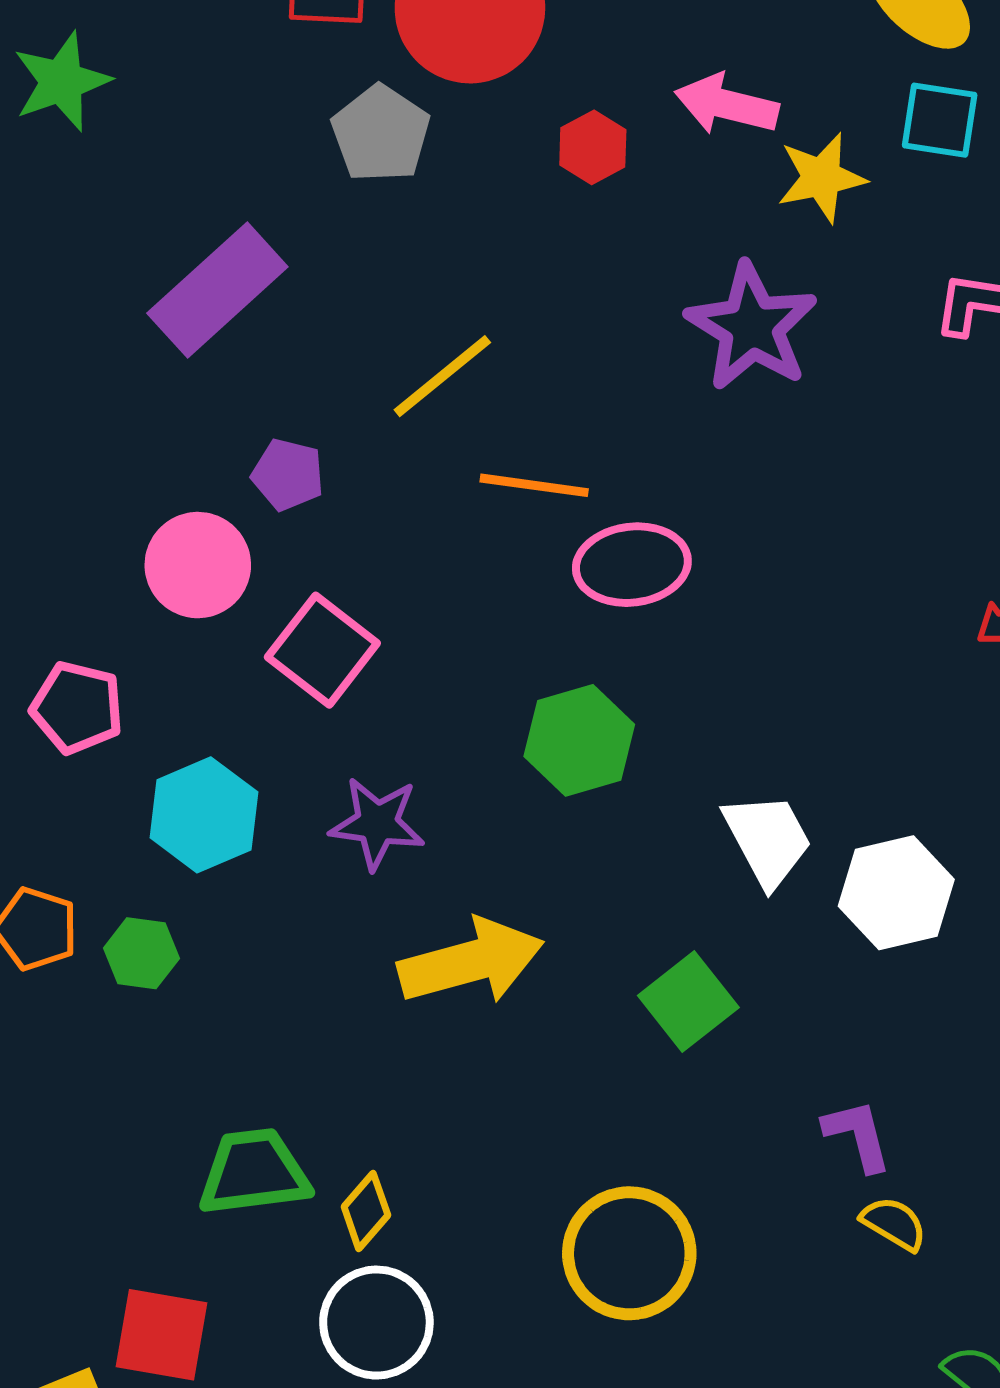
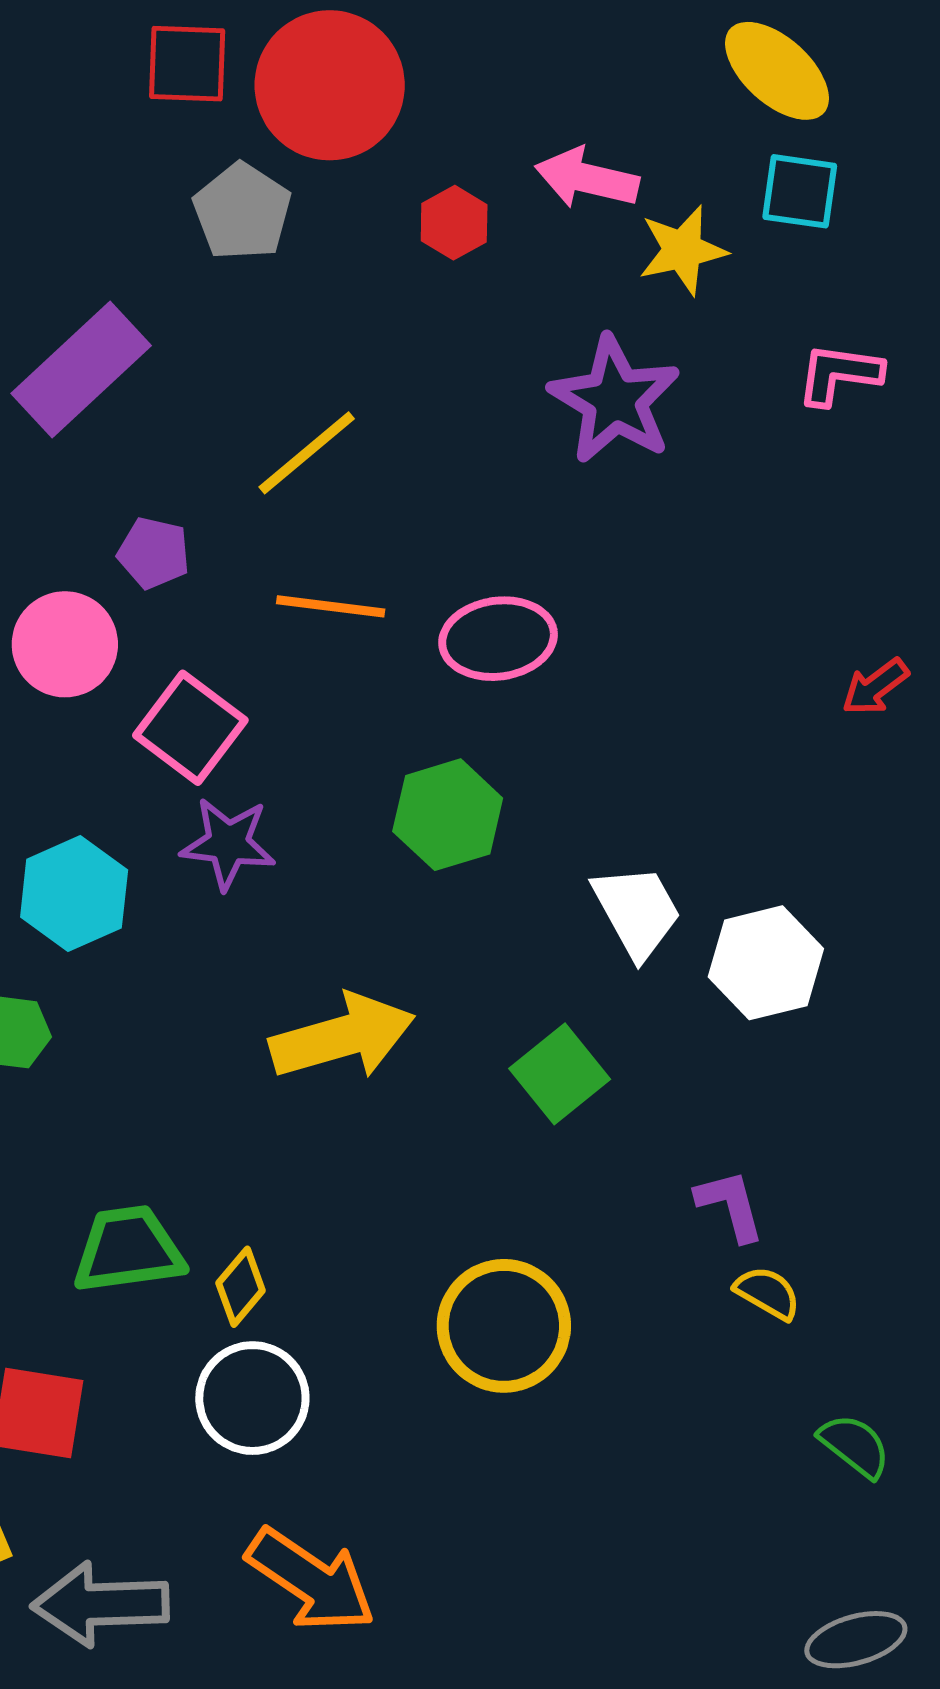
orange line: (534, 485) -> (331, 606), moved
purple star: (377, 823) -> (228, 843), moved

